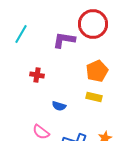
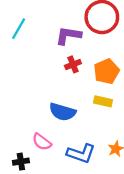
red cross: (37, 75) -> (73, 64), moved, turned -32
blue semicircle: (59, 106) -> (63, 112), size x1.6

